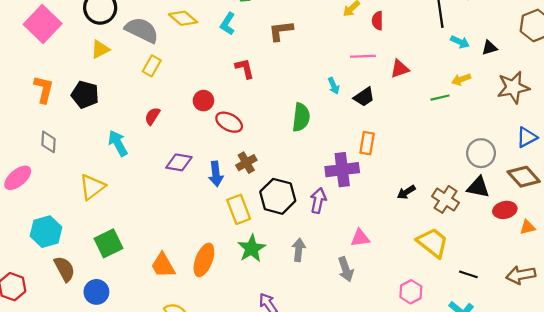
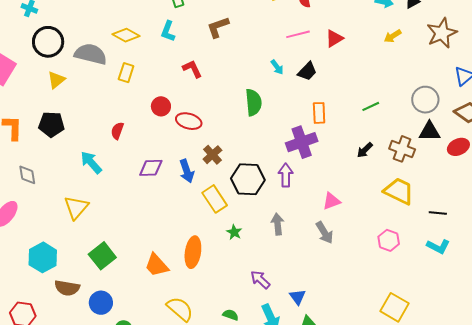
yellow rectangle: (152, 66) -> (126, 73), moved
green line: (440, 98) -> (371, 106), moved
green star: (252, 248) -> (234, 232), size x0.6
brown semicircle: (64, 269) -> (67, 288), turned 140

